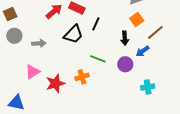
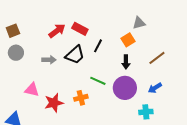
orange square: (137, 20) -> (128, 40), moved
gray arrow: (39, 43) -> (49, 60), moved
blue arrow: (143, 51) -> (155, 88), moved
purple circle: (125, 64) -> (125, 88), size x1.5
pink triangle: (33, 72) -> (32, 90), turned 42

